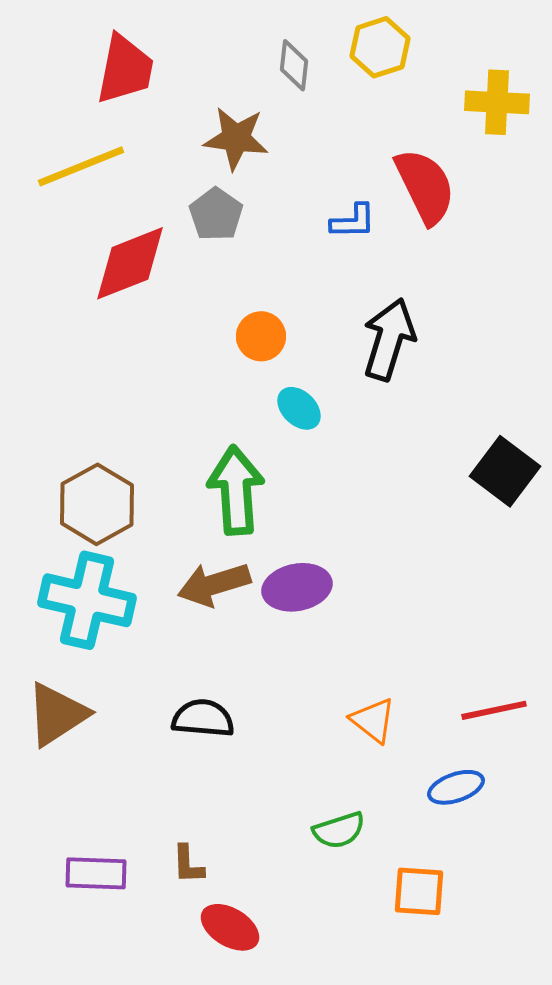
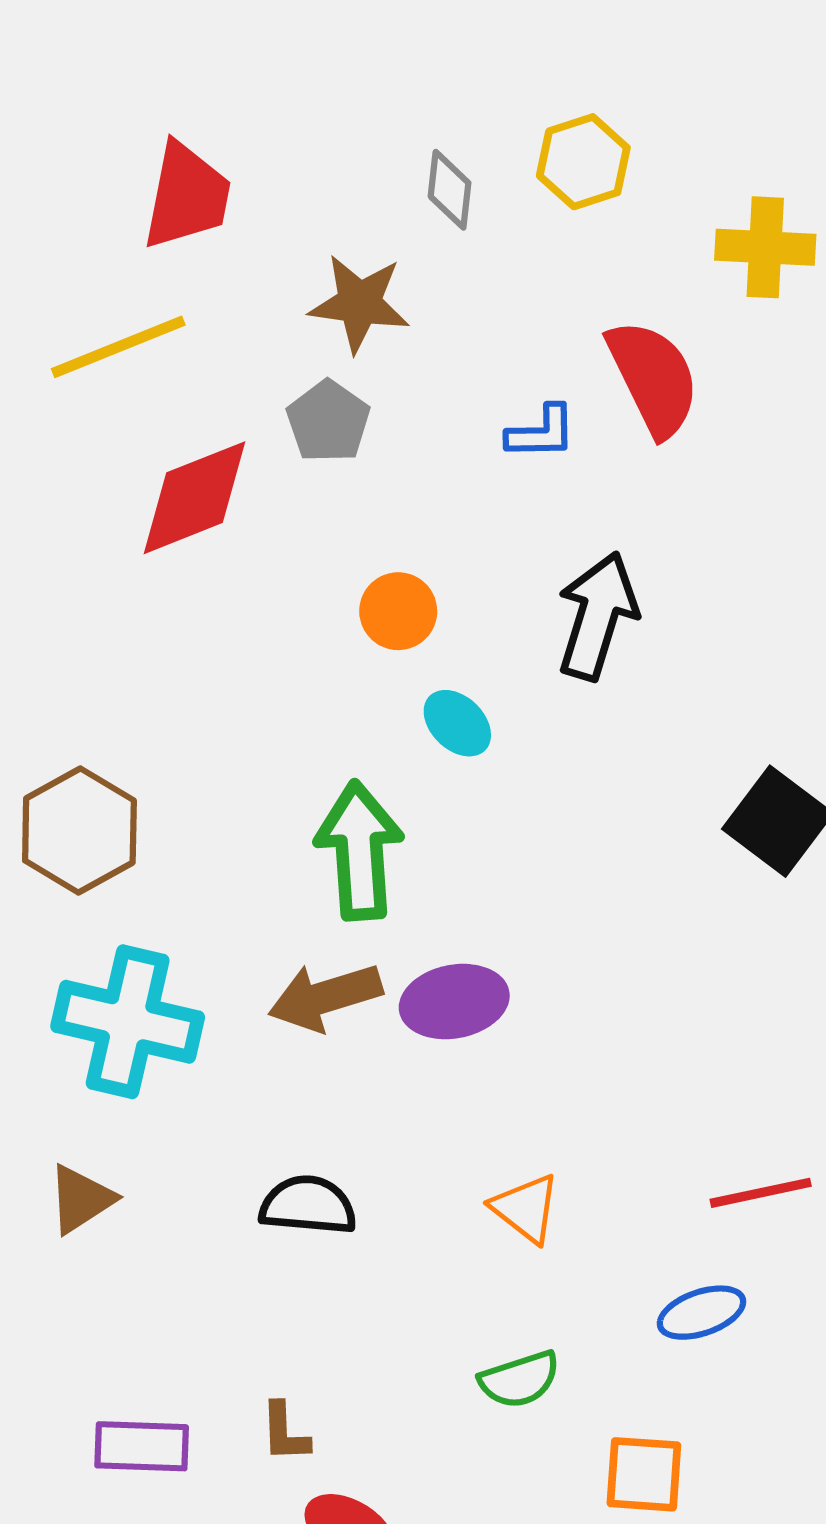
brown hexagon: (97, 504) -> (79, 830), moved
brown triangle: (57, 714) -> (81, 1199), size x0.7
orange triangle: (373, 720) -> (526, 1208), moved

